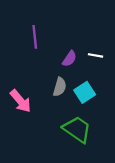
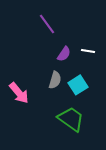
purple line: (35, 37) -> (47, 24), moved, turned -30

